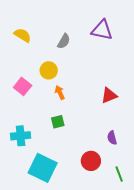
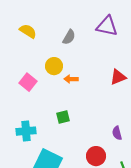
orange arrow: (60, 93) -> (71, 79), moved, turned -64
red triangle: (109, 96) -> (118, 77), moved

